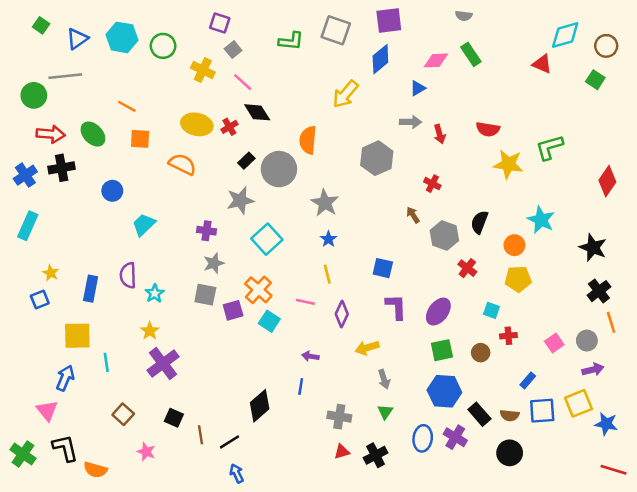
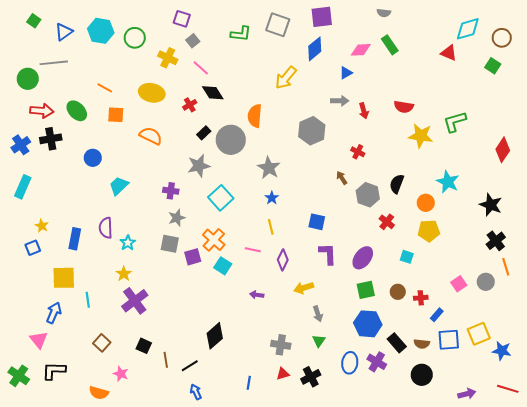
yellow ellipse: (197, 124) -> (152, 93), moved
red cross: (508, 336) -> (421, 298), moved
purple arrow: (593, 370) -> (467, 394), moved
blue line: (301, 386) -> (249, 383), moved
black L-shape: (65, 448) -> (54, 371), turned -75
orange semicircle: (95, 470) -> (99, 393), moved

